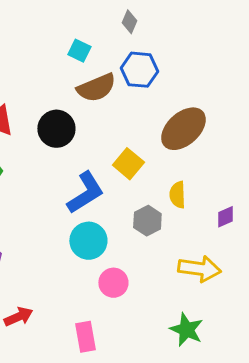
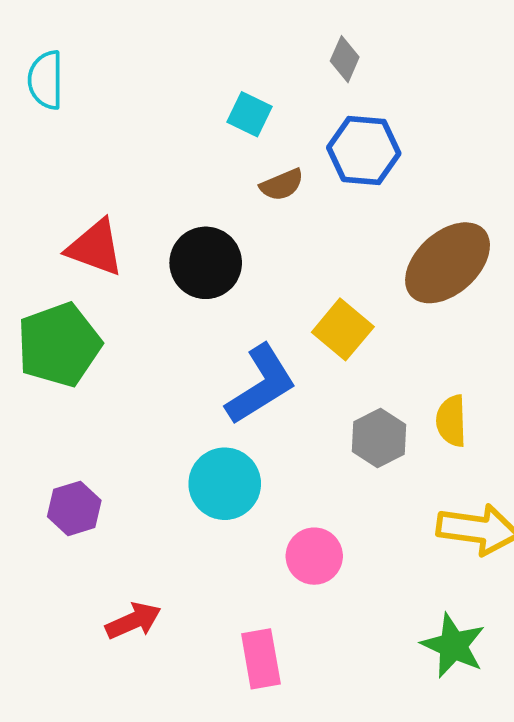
brown semicircle: (96, 88) -> (282, 185), size x0.6
yellow semicircle: (177, 195) -> (451, 421), moved
cyan circle: (88, 241) -> (225, 484), moved

